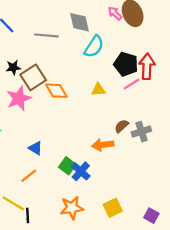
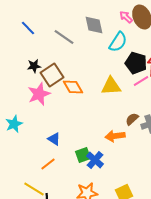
gray line: (46, 35) -> (64, 37), turned 30
cyan semicircle: (94, 46) -> (118, 42), moved
yellow triangle: (98, 90) -> (111, 86), size x1.5
green square: (67, 166) -> (83, 155), turned 35

